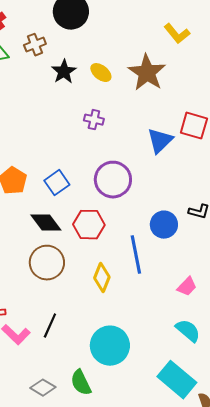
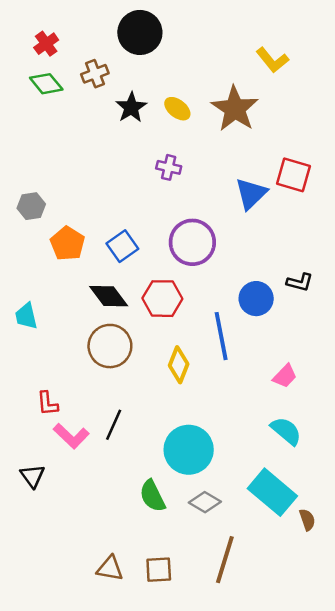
gray diamond: (43, 388) -> (205, 502), moved

